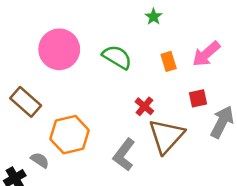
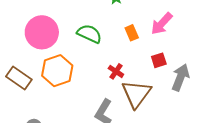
orange hexagon: (70, 135) -> (57, 71), moved

